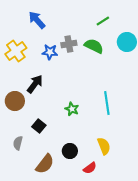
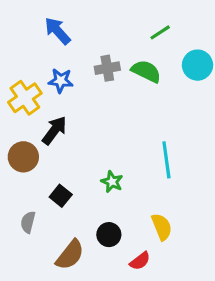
yellow cross: (16, 51) -> (25, 98), moved
blue star: (50, 52) -> (61, 81), moved
green star: (72, 109) -> (112, 182), moved

